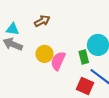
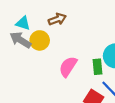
yellow circle: (44, 54) -> (40, 40), moved

